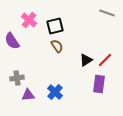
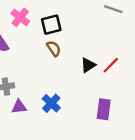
purple rectangle: (99, 84) -> (104, 109), moved

